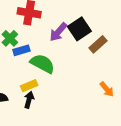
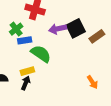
purple arrow: (58, 32) -> (58, 29), turned 30
brown rectangle: (98, 44) -> (97, 36), moved

